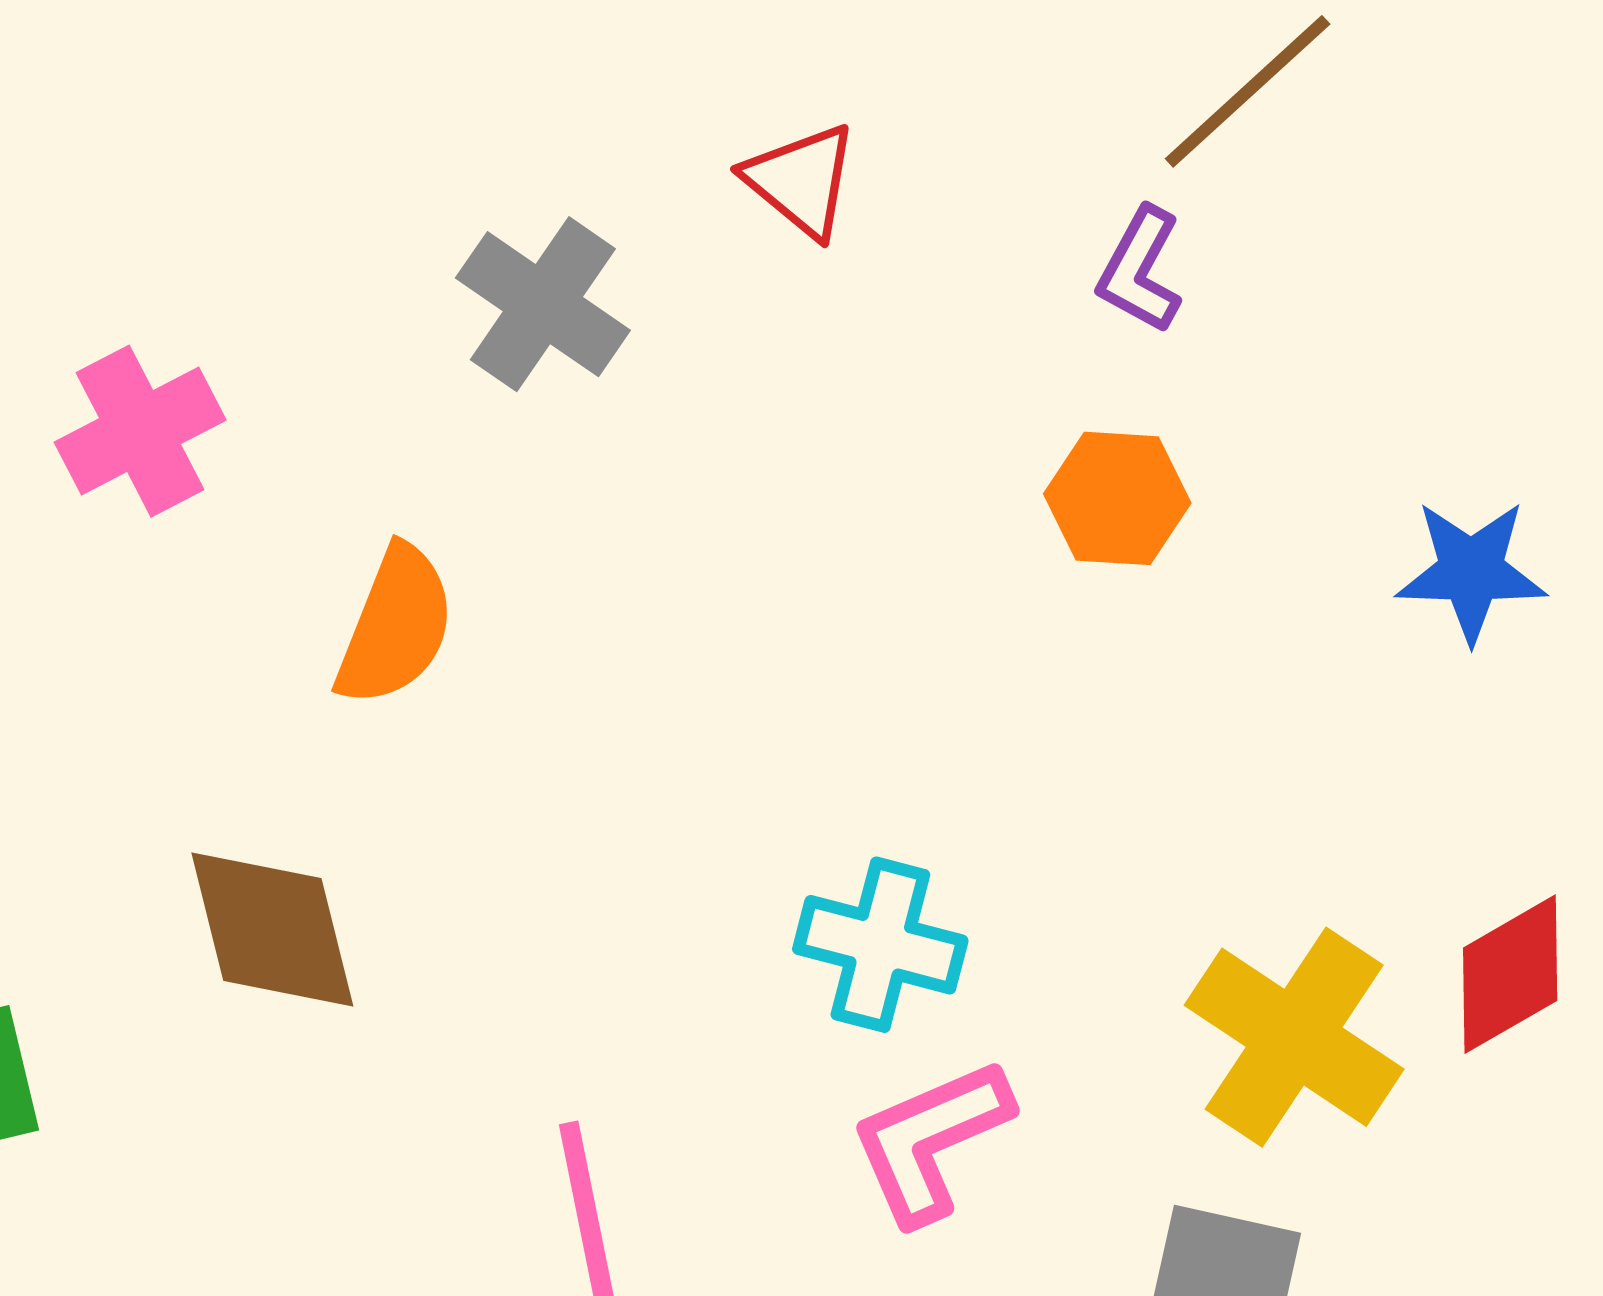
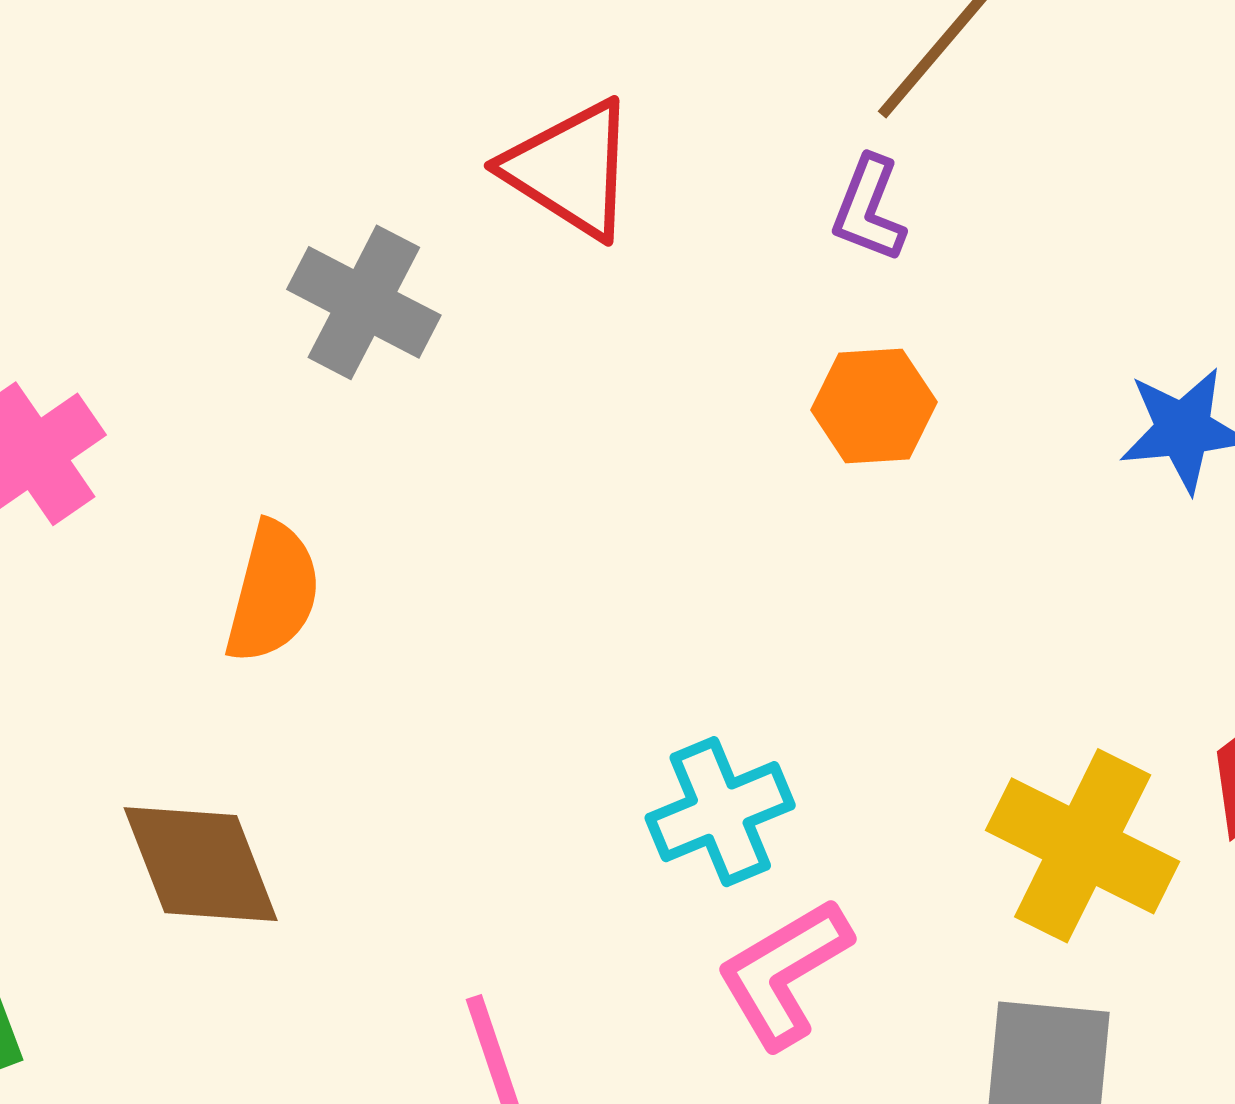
red triangle: (801, 180) -> (570, 169), size x1.4
cyan cross: (880, 945) -> (720, 812), turned -30

